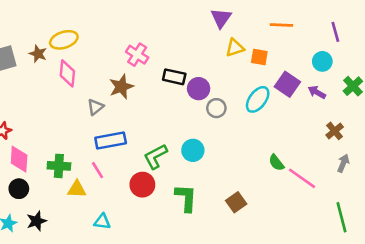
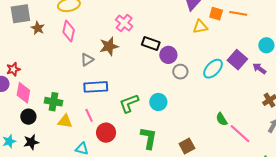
brown star: (38, 54) -> (38, 28), moved
orange square: (259, 57) -> (216, 14), moved
pink line: (97, 170) -> (89, 115), moved
red circle: (142, 185) -> (106, 133), moved
black circle: (19, 189) -> (28, 117), moved

